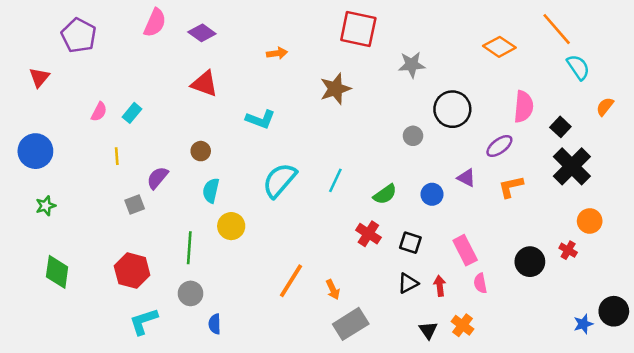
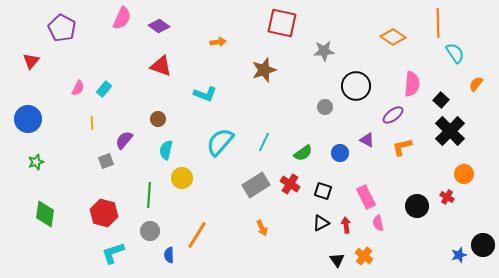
orange line: (557, 29) -> (438, 23), turned 40
orange line: (291, 281) -> (197, 235), moved
gray rectangle: (351, 324) -> (256, 185), moved

